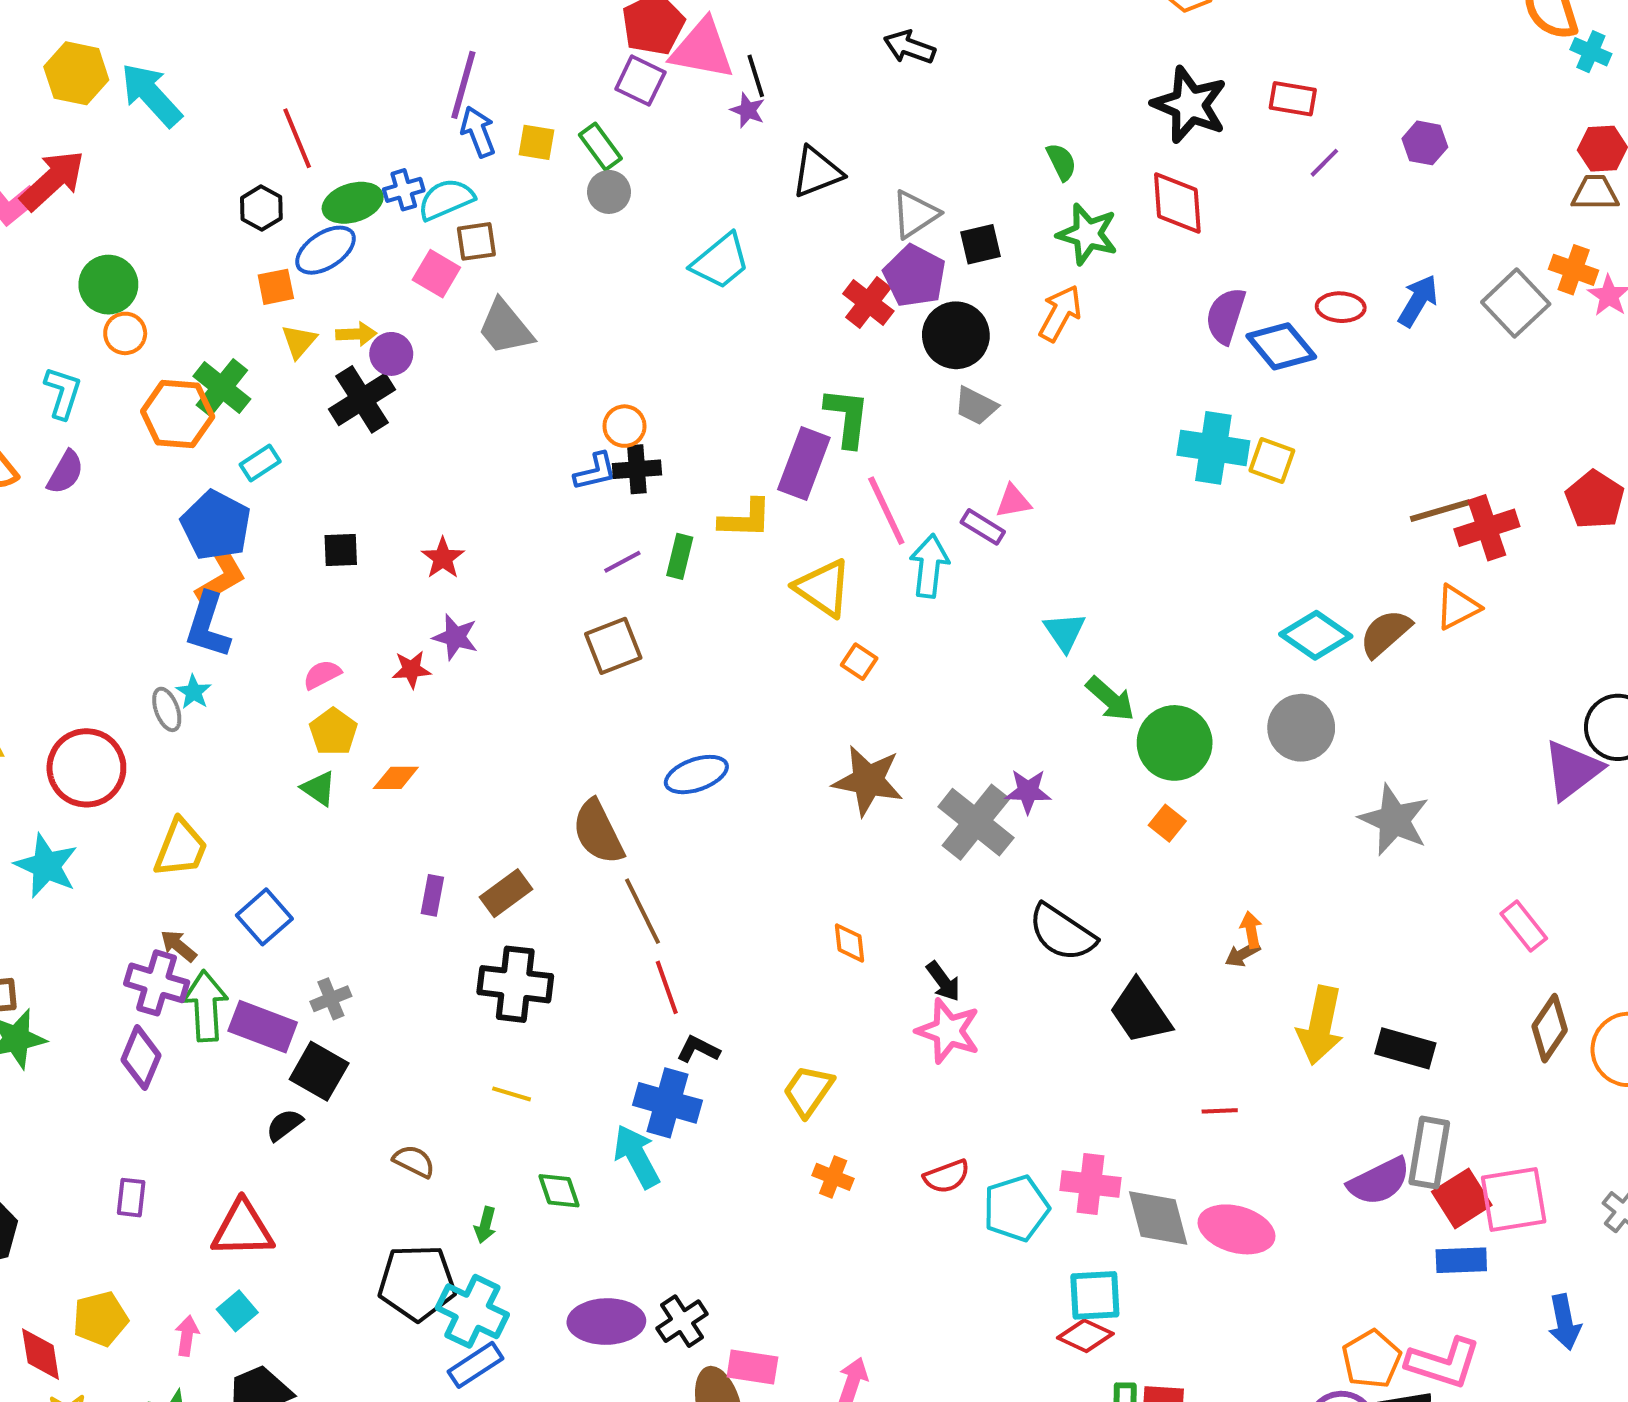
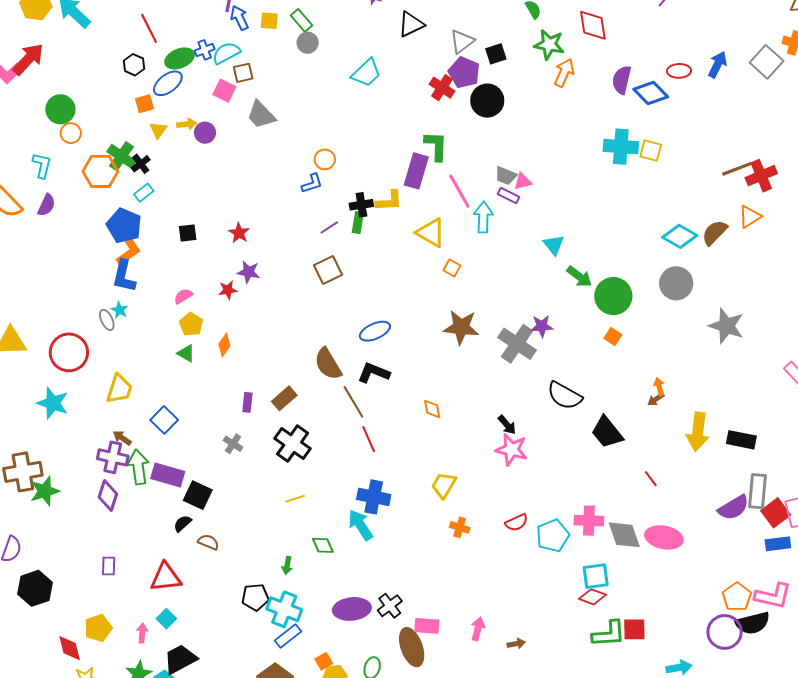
orange arrow: (1060, 313) -> (564, 73), moved
black cross: (362, 399) -> (141, 164), moved, size x0.6
gray trapezoid: (976, 406) -> (506, 176), moved
black cross: (637, 469) -> (361, 205), moved
orange diamond: (396, 778) -> (224, 345), turned -50
orange diamond: (849, 943) -> (432, 409), moved
black cross: (515, 984) -> (293, 444), turned 33
gray cross: (331, 999) -> (233, 444), moved, turned -30
black L-shape: (698, 1049) -> (374, 373), moved, size x1.5
yellow line: (512, 1094) -> (295, 499), turned -30
red line: (1220, 1111) -> (651, 479), turned 60
brown semicircle: (414, 1161) -> (208, 542), moved
black pentagon: (417, 1283) -> (255, 597), size x0.7

